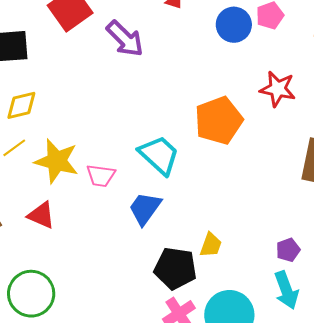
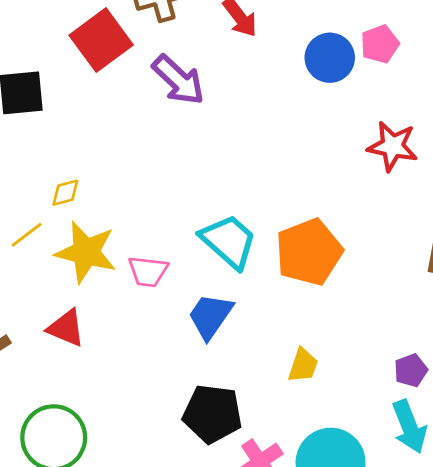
yellow diamond: (21, 105) -> (65, 193), moved, size x0.7
orange pentagon: (219, 121) -> (309, 252), moved
black pentagon: (175, 268) -> (212, 414), moved

